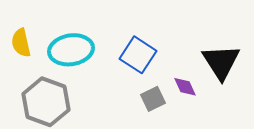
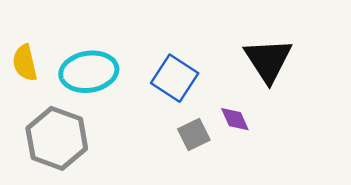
black triangle: (221, 62) -> (268, 60), moved

